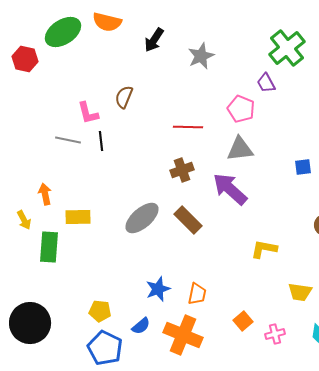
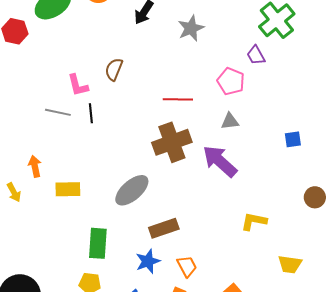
gray triangle: (240, 149) -> (230, 121), size x0.7
brown cross: (182, 170) -> (172, 142), size x1.6
brown rectangle: (188, 220) -> (164, 228), moved, turned -64
green rectangle: (49, 247) -> (98, 243), moved
orange trapezoid: (197, 294) -> (187, 266), turned -40

